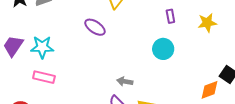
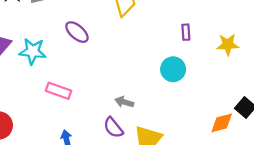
purple ellipse: (95, 27) -> (77, 32), moved
pink rectangle: (44, 77) -> (59, 91), moved

